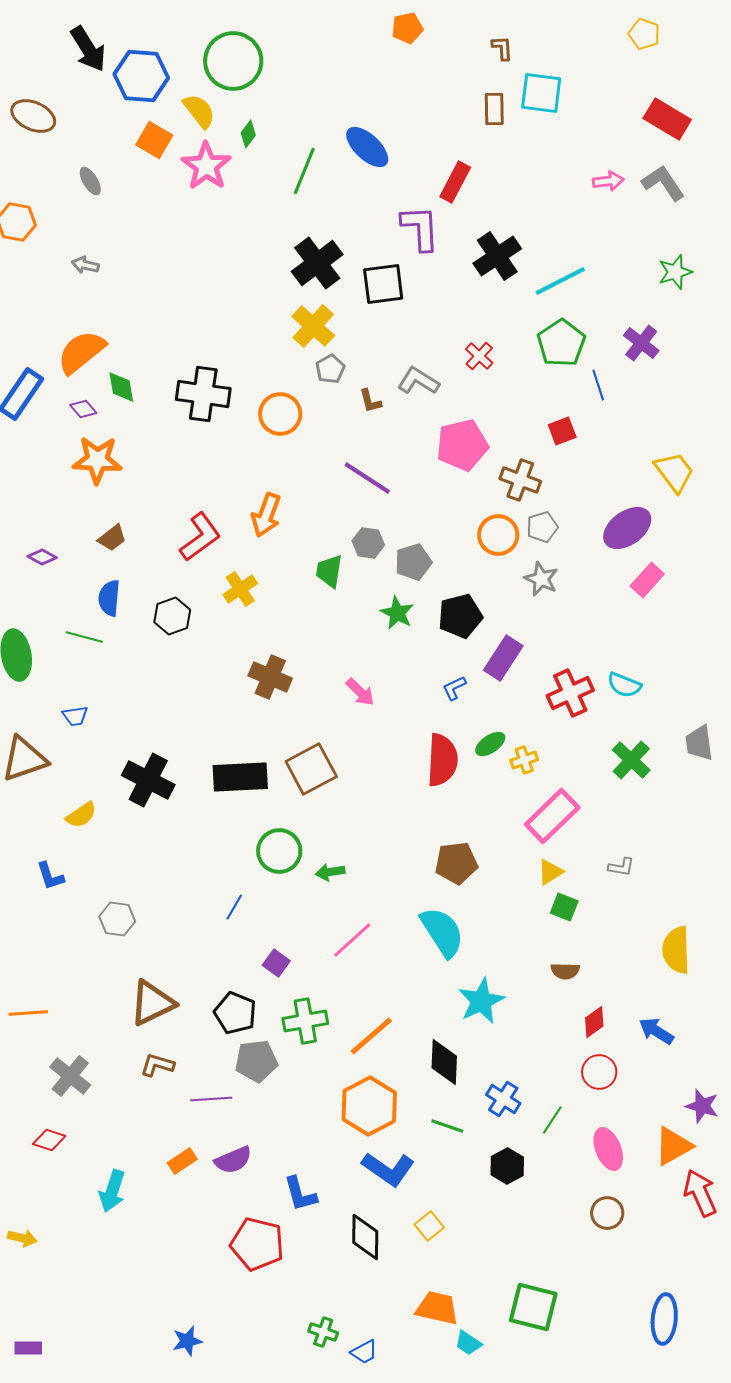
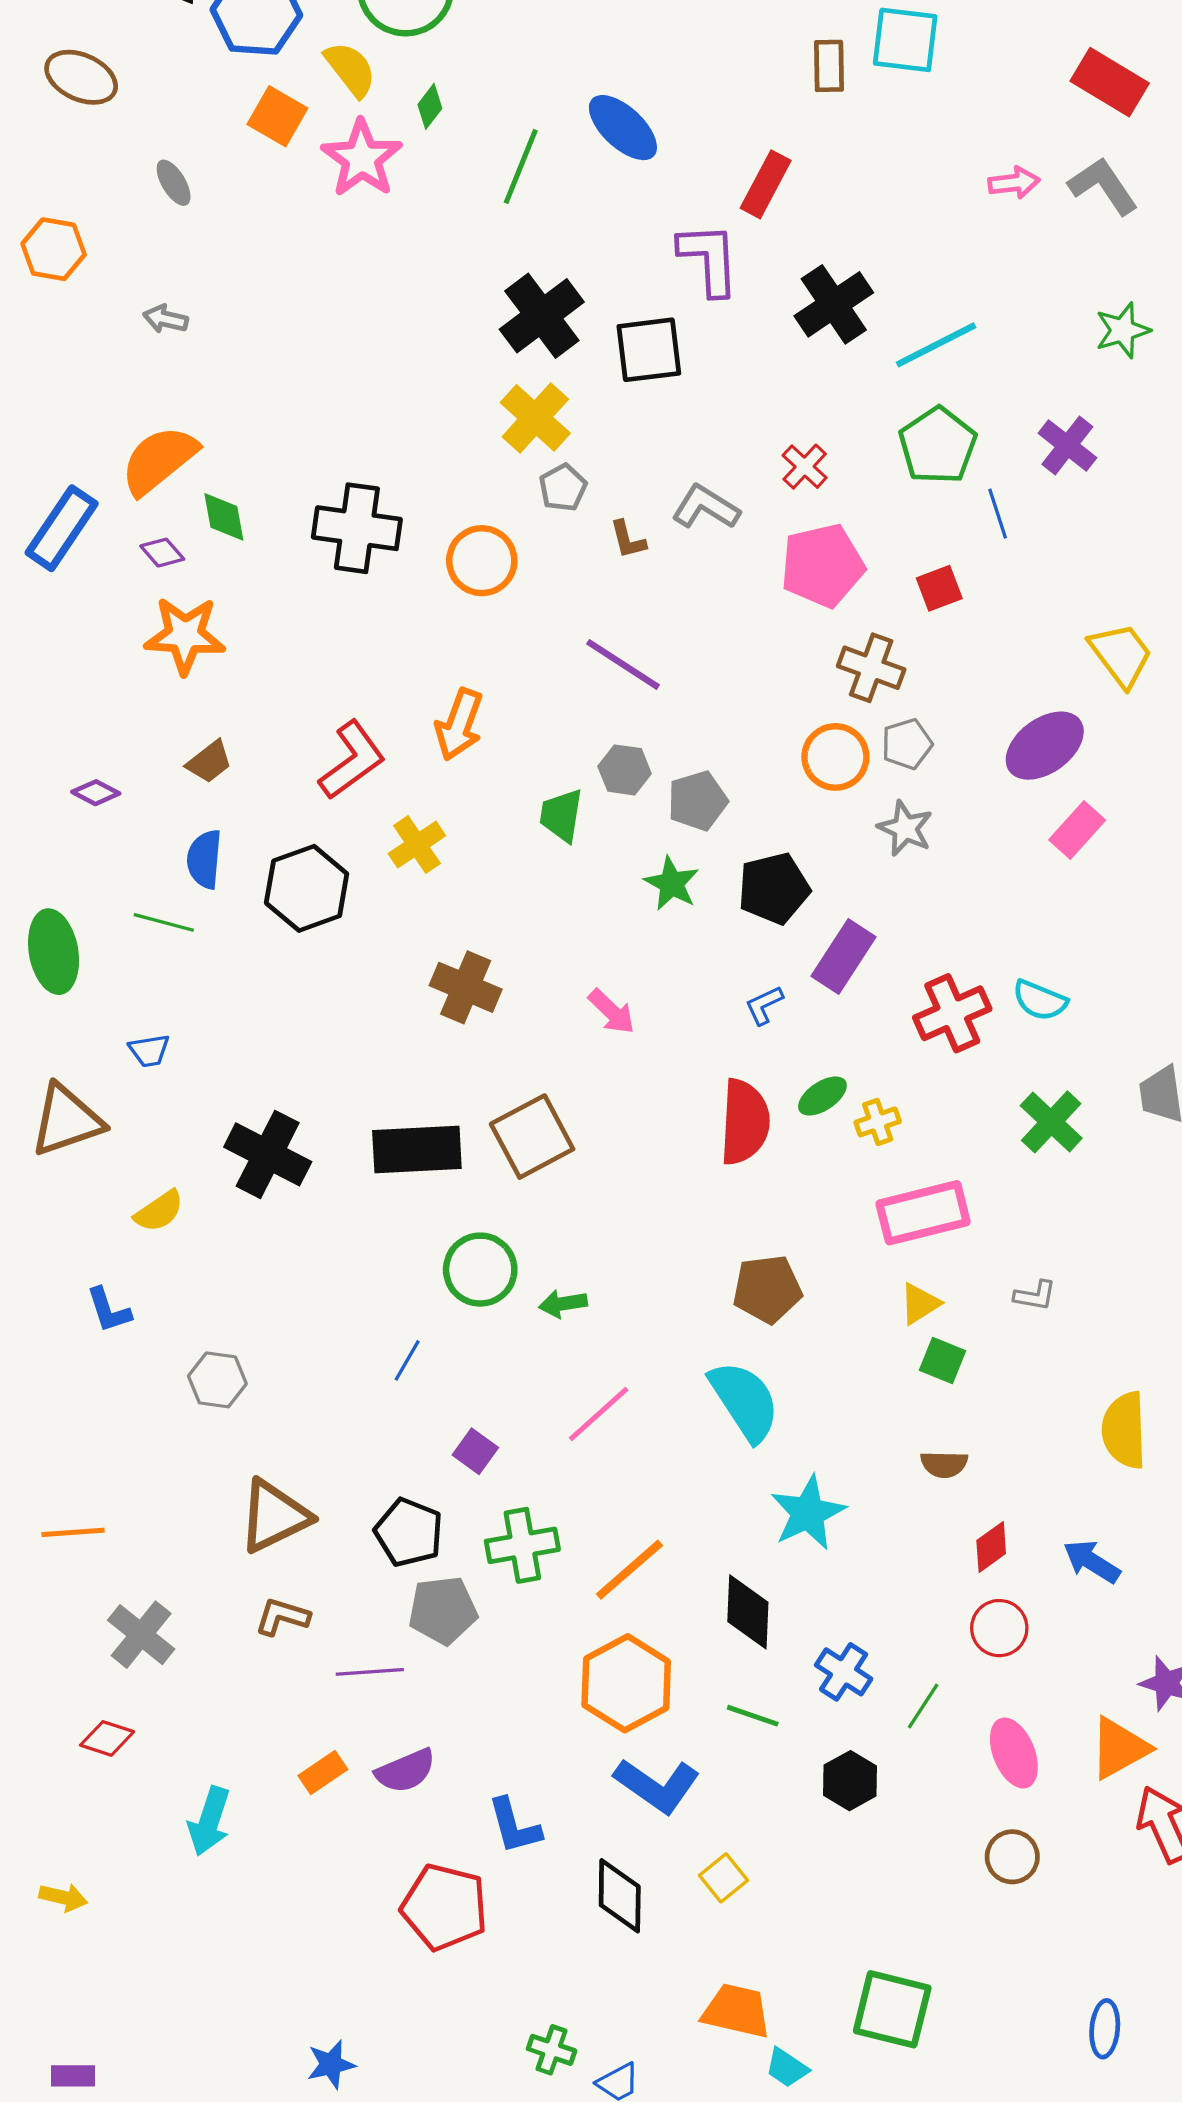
pink pentagon: (462, 445) -> (822, 566), moved
black hexagon: (172, 616) -> (307, 888), size x1.4
pink rectangle: (552, 816) -> (923, 1213), turned 30
blue ellipse: (664, 1319) -> (1105, 2029), size x0.7

